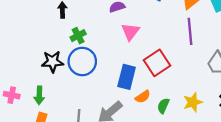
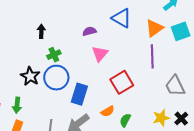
black star: (52, 62) -> (30, 76), turned 30
blue rectangle: (127, 77) -> (79, 94), moved
yellow star: (193, 102) -> (161, 118), moved

